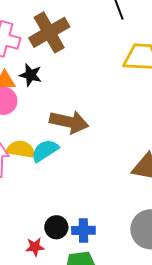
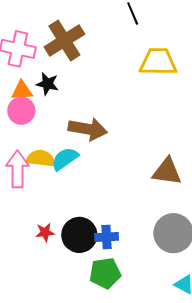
black circle: (56, 227) -> (79, 235), size x1.5
red star: (35, 247) -> (45, 232), moved

